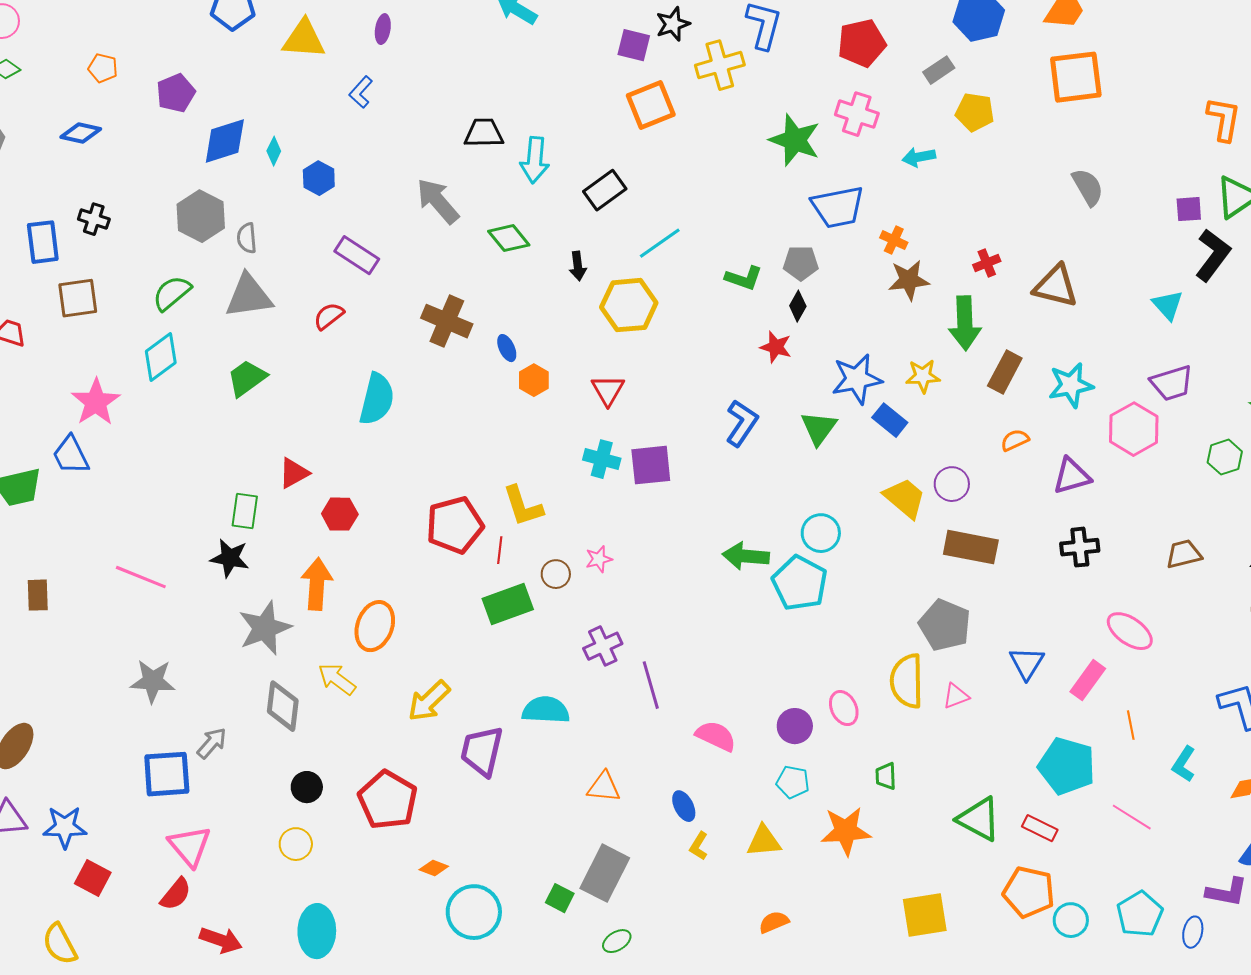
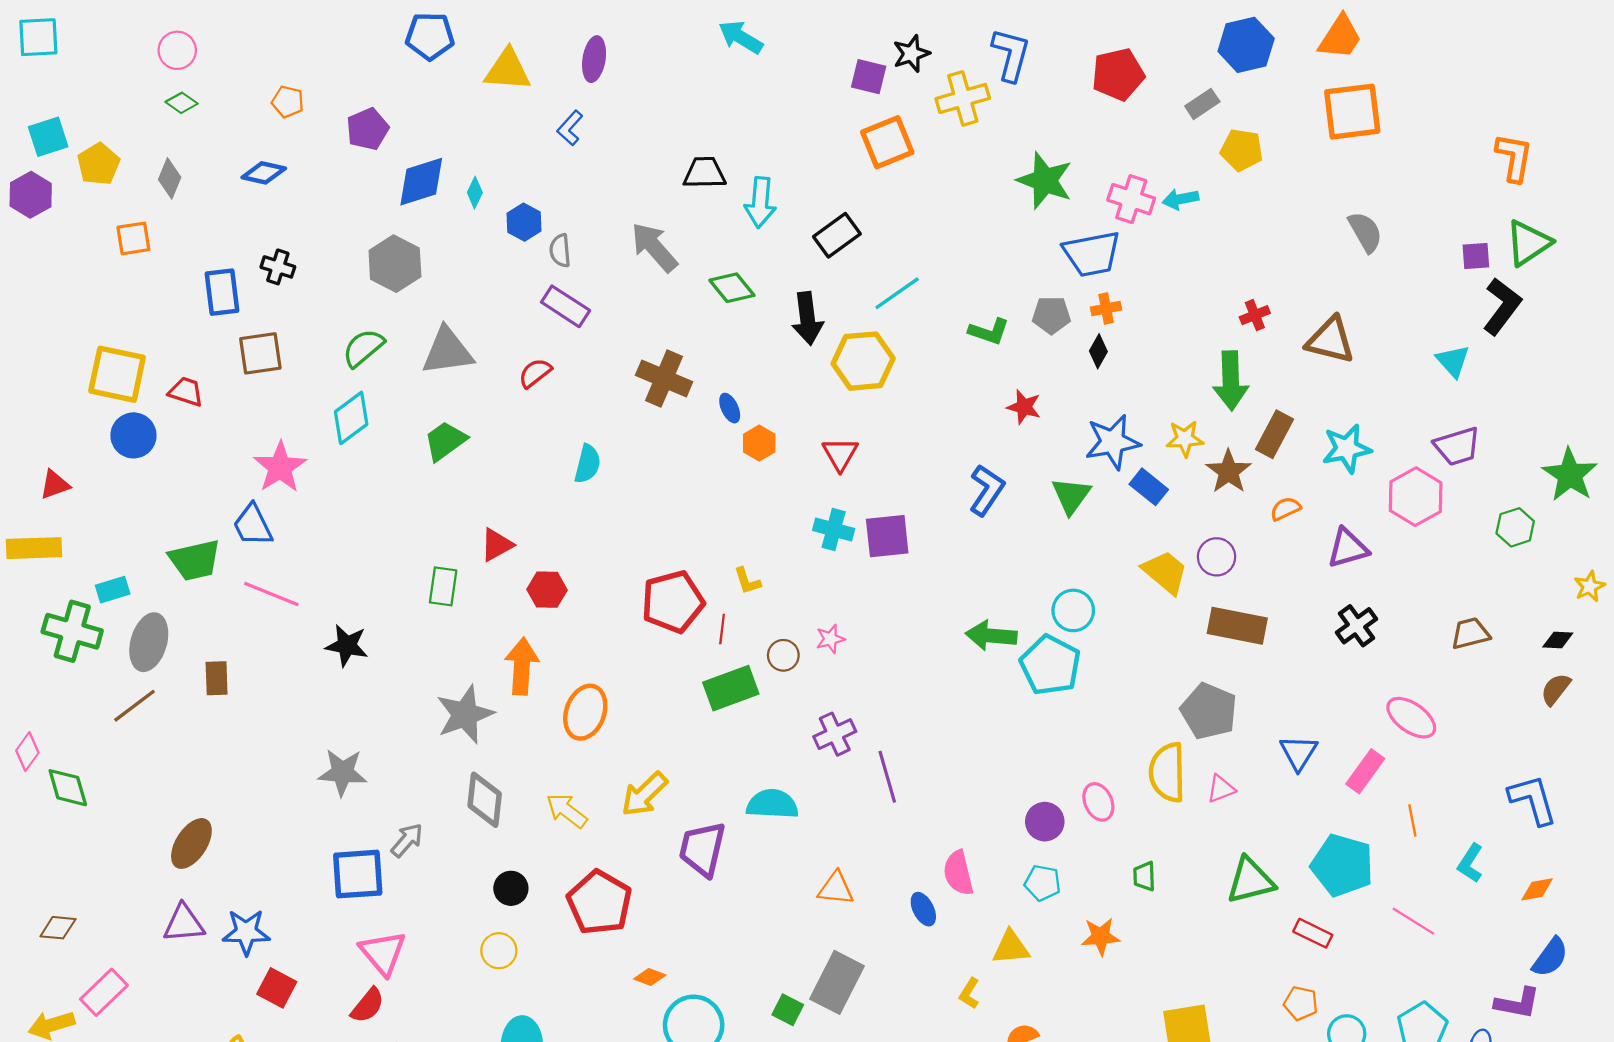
purple ellipse: (383, 29) -> (594, 59), size x1.4
pink cross: (857, 114) -> (1131, 199), moved
gray semicircle: (247, 238) -> (560, 251), moved
orange cross: (894, 240) -> (1106, 309), moved, turned -36
black arrow: (578, 266) -> (807, 318), size x1.6
brown star: (909, 280) -> (1229, 472), moved, turned -30
black diamond: (798, 306) -> (1098, 351), moved
cyan semicircle: (377, 399) -> (587, 464), size x0.7
yellow L-shape: (523, 506) -> (747, 581), size x0.6
black cross: (1080, 547) -> (1357, 626), turned -30
black star: (230, 558) -> (347, 645), moved
pink line: (141, 577) -> (271, 594), moved
yellow arrow: (337, 679) -> (567, 811), moved
pink semicircle: (716, 736) -> (958, 873), moved, turned -129
green triangle: (979, 819) -> (1250, 881), moved, turned -42
orange star: (846, 831) -> (1101, 936), size x0.7
yellow L-shape: (699, 846) -> (969, 993), moved
orange pentagon: (1029, 892) -> (1301, 1003), size x0.6

